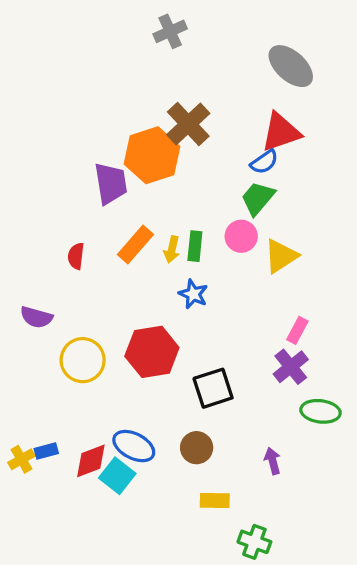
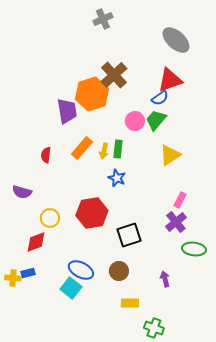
pink circle: (241, 236) -> (135, 121), moved
yellow circle: (83, 360) -> (50, 218), size x0.7
yellow cross: (21, 459) -> (13, 278), turned 35
red diamond: (91, 461) -> (36, 242), moved

